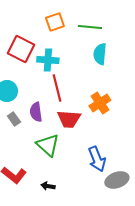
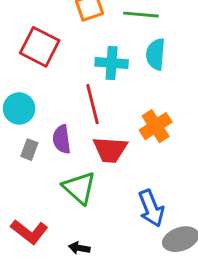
cyan cross: (48, 60) -> (112, 63), moved
gray rectangle: (14, 119) -> (29, 150), turned 56

